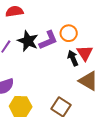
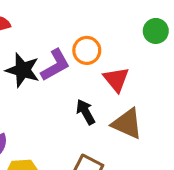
black arrow: (73, 58) -> (86, 112), moved

